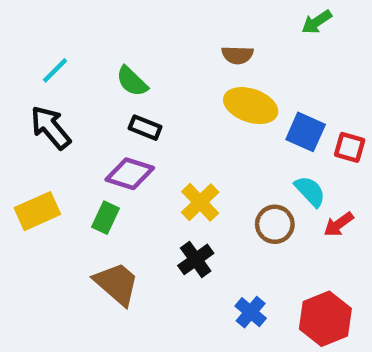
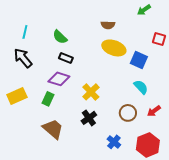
cyan line: (55, 70) -> (25, 32), turned -32
red square: (350, 147) -> (159, 39), moved
brown circle: (275, 224) -> (128, 113), moved
red arrow: (339, 224) -> (154, 111), moved

